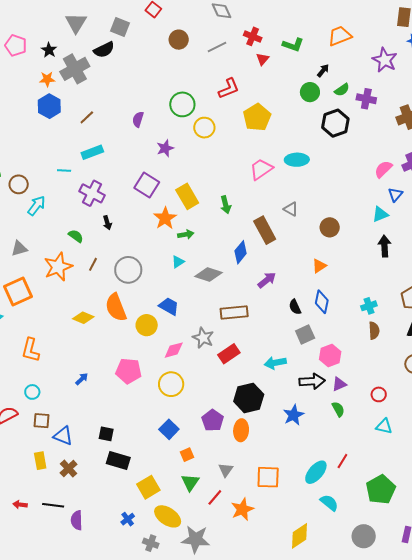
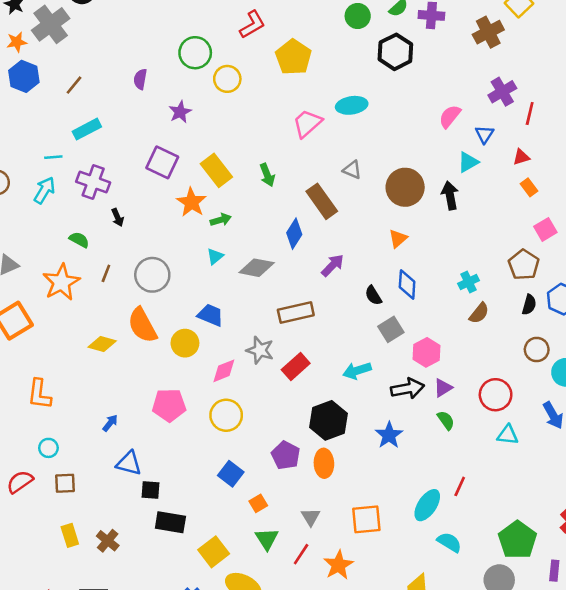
pink semicircle: (383, 169) -> (450, 116), moved
cyan arrow: (36, 206) -> (44, 190), moved
brown circle: (330, 227) -> (405, 187), size x1.5
black arrow: (384, 246) -> (450, 195), moved
brown semicircle: (374, 331) -> (479, 313), turned 48
red circle: (379, 394) -> (496, 395), size x1.6
blue triangle: (63, 436) -> (129, 463), moved
green pentagon: (381, 489) -> (517, 540), moved

